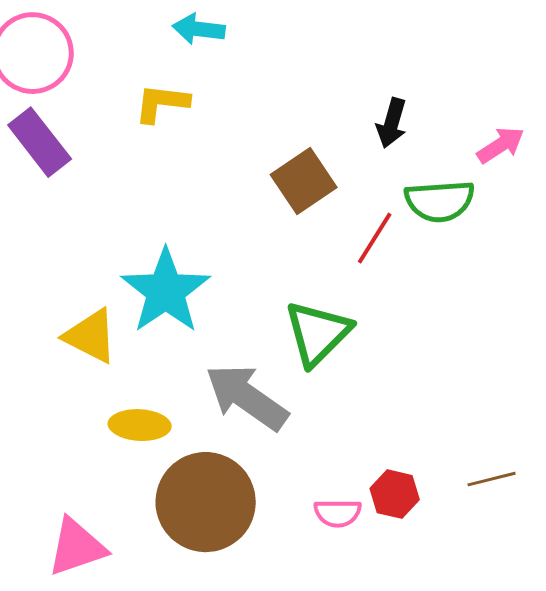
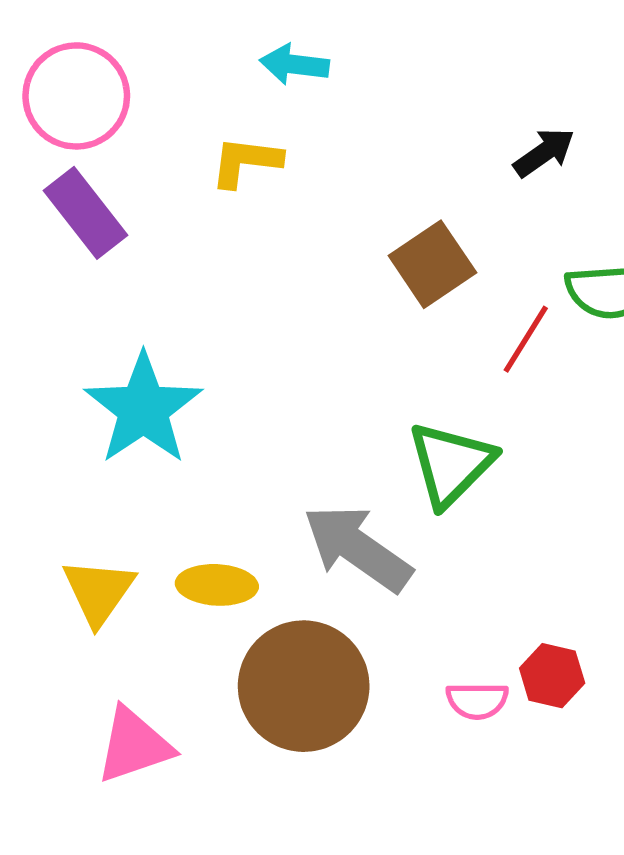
black arrow: (392, 123) -> (544, 152), moved, turned -141
cyan star: (166, 291) -> (143, 409), moved
yellow triangle: (91, 336) -> (99, 591), moved, turned 38

